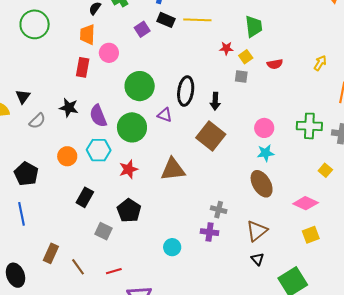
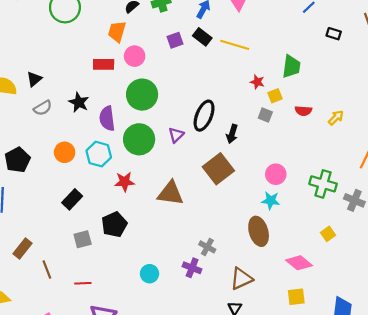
yellow arrow: (320, 63) -> (336, 118), moved
red rectangle: (83, 67) -> (104, 64), turned 66
green circle: (140, 86) -> (142, 95), moved
purple triangle: (165, 115) -> (176, 135), turned 42
gray square: (103, 231) -> (83, 239), turned 36

